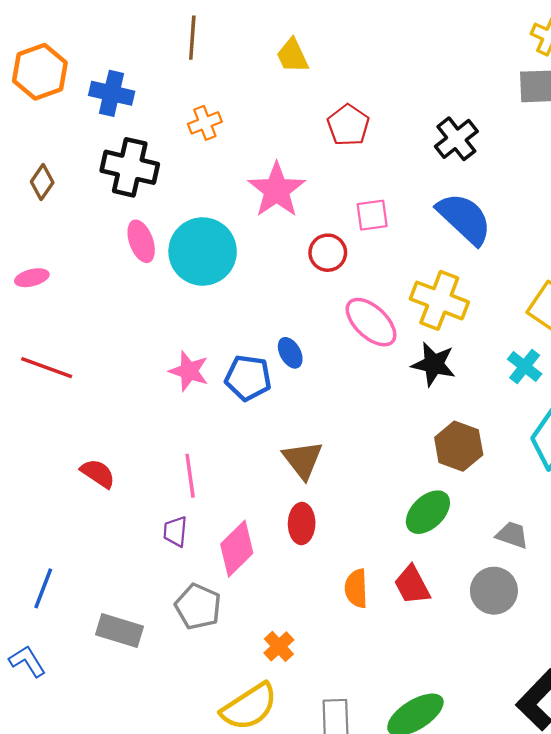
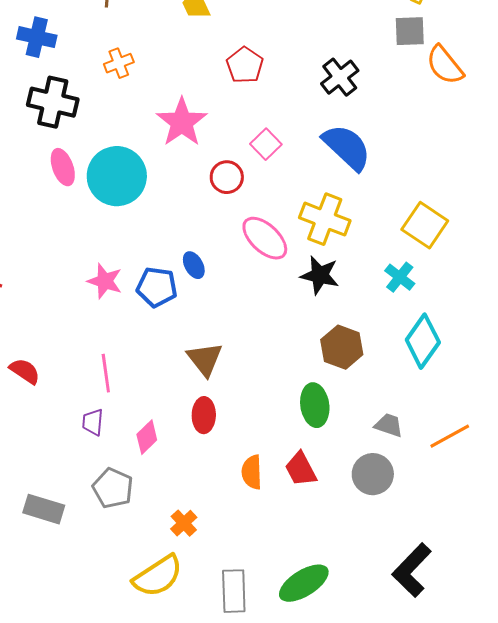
pink square: (372, 215) -> (266, 144), turned -36
green ellipse: (428, 512) -> (315, 405), turned -54
pink diamond: (237, 549) -> (147, 437), size x0.7

